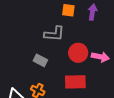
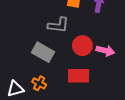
gray rectangle: (40, 60) -> (43, 52), size x1.5

